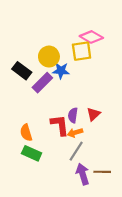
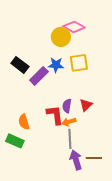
pink diamond: (91, 37) -> (74, 27), moved
yellow square: (82, 51) -> (79, 63), moved
yellow circle: (49, 57) -> (61, 37), moved
gray line: (76, 151) -> (70, 139), turned -36
green rectangle: (32, 153) -> (15, 141), moved

